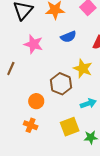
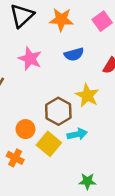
cyan arrow: (88, 103) -> (77, 134), moved
yellow square: (70, 127) -> (49, 144), moved, turned -36

